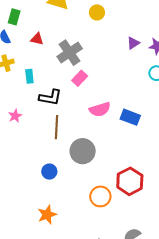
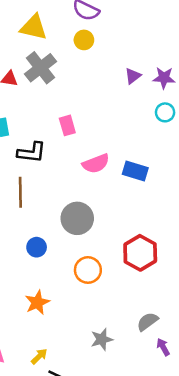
gray cross: (70, 53) -> (41, 68), moved
pink rectangle: (80, 78) -> (67, 125), turned -56
brown line: (57, 127) -> (20, 192), moved
orange circle: (100, 196) -> (88, 270), moved

